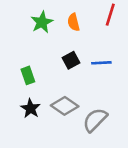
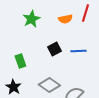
orange semicircle: (74, 22) -> (65, 19), moved, turned -88
black star: (30, 108) -> (13, 87), moved

